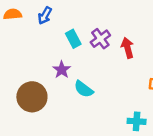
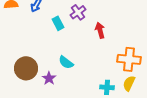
purple cross: (100, 39) -> (78, 12), moved
purple star: (62, 70) -> (49, 78), moved

